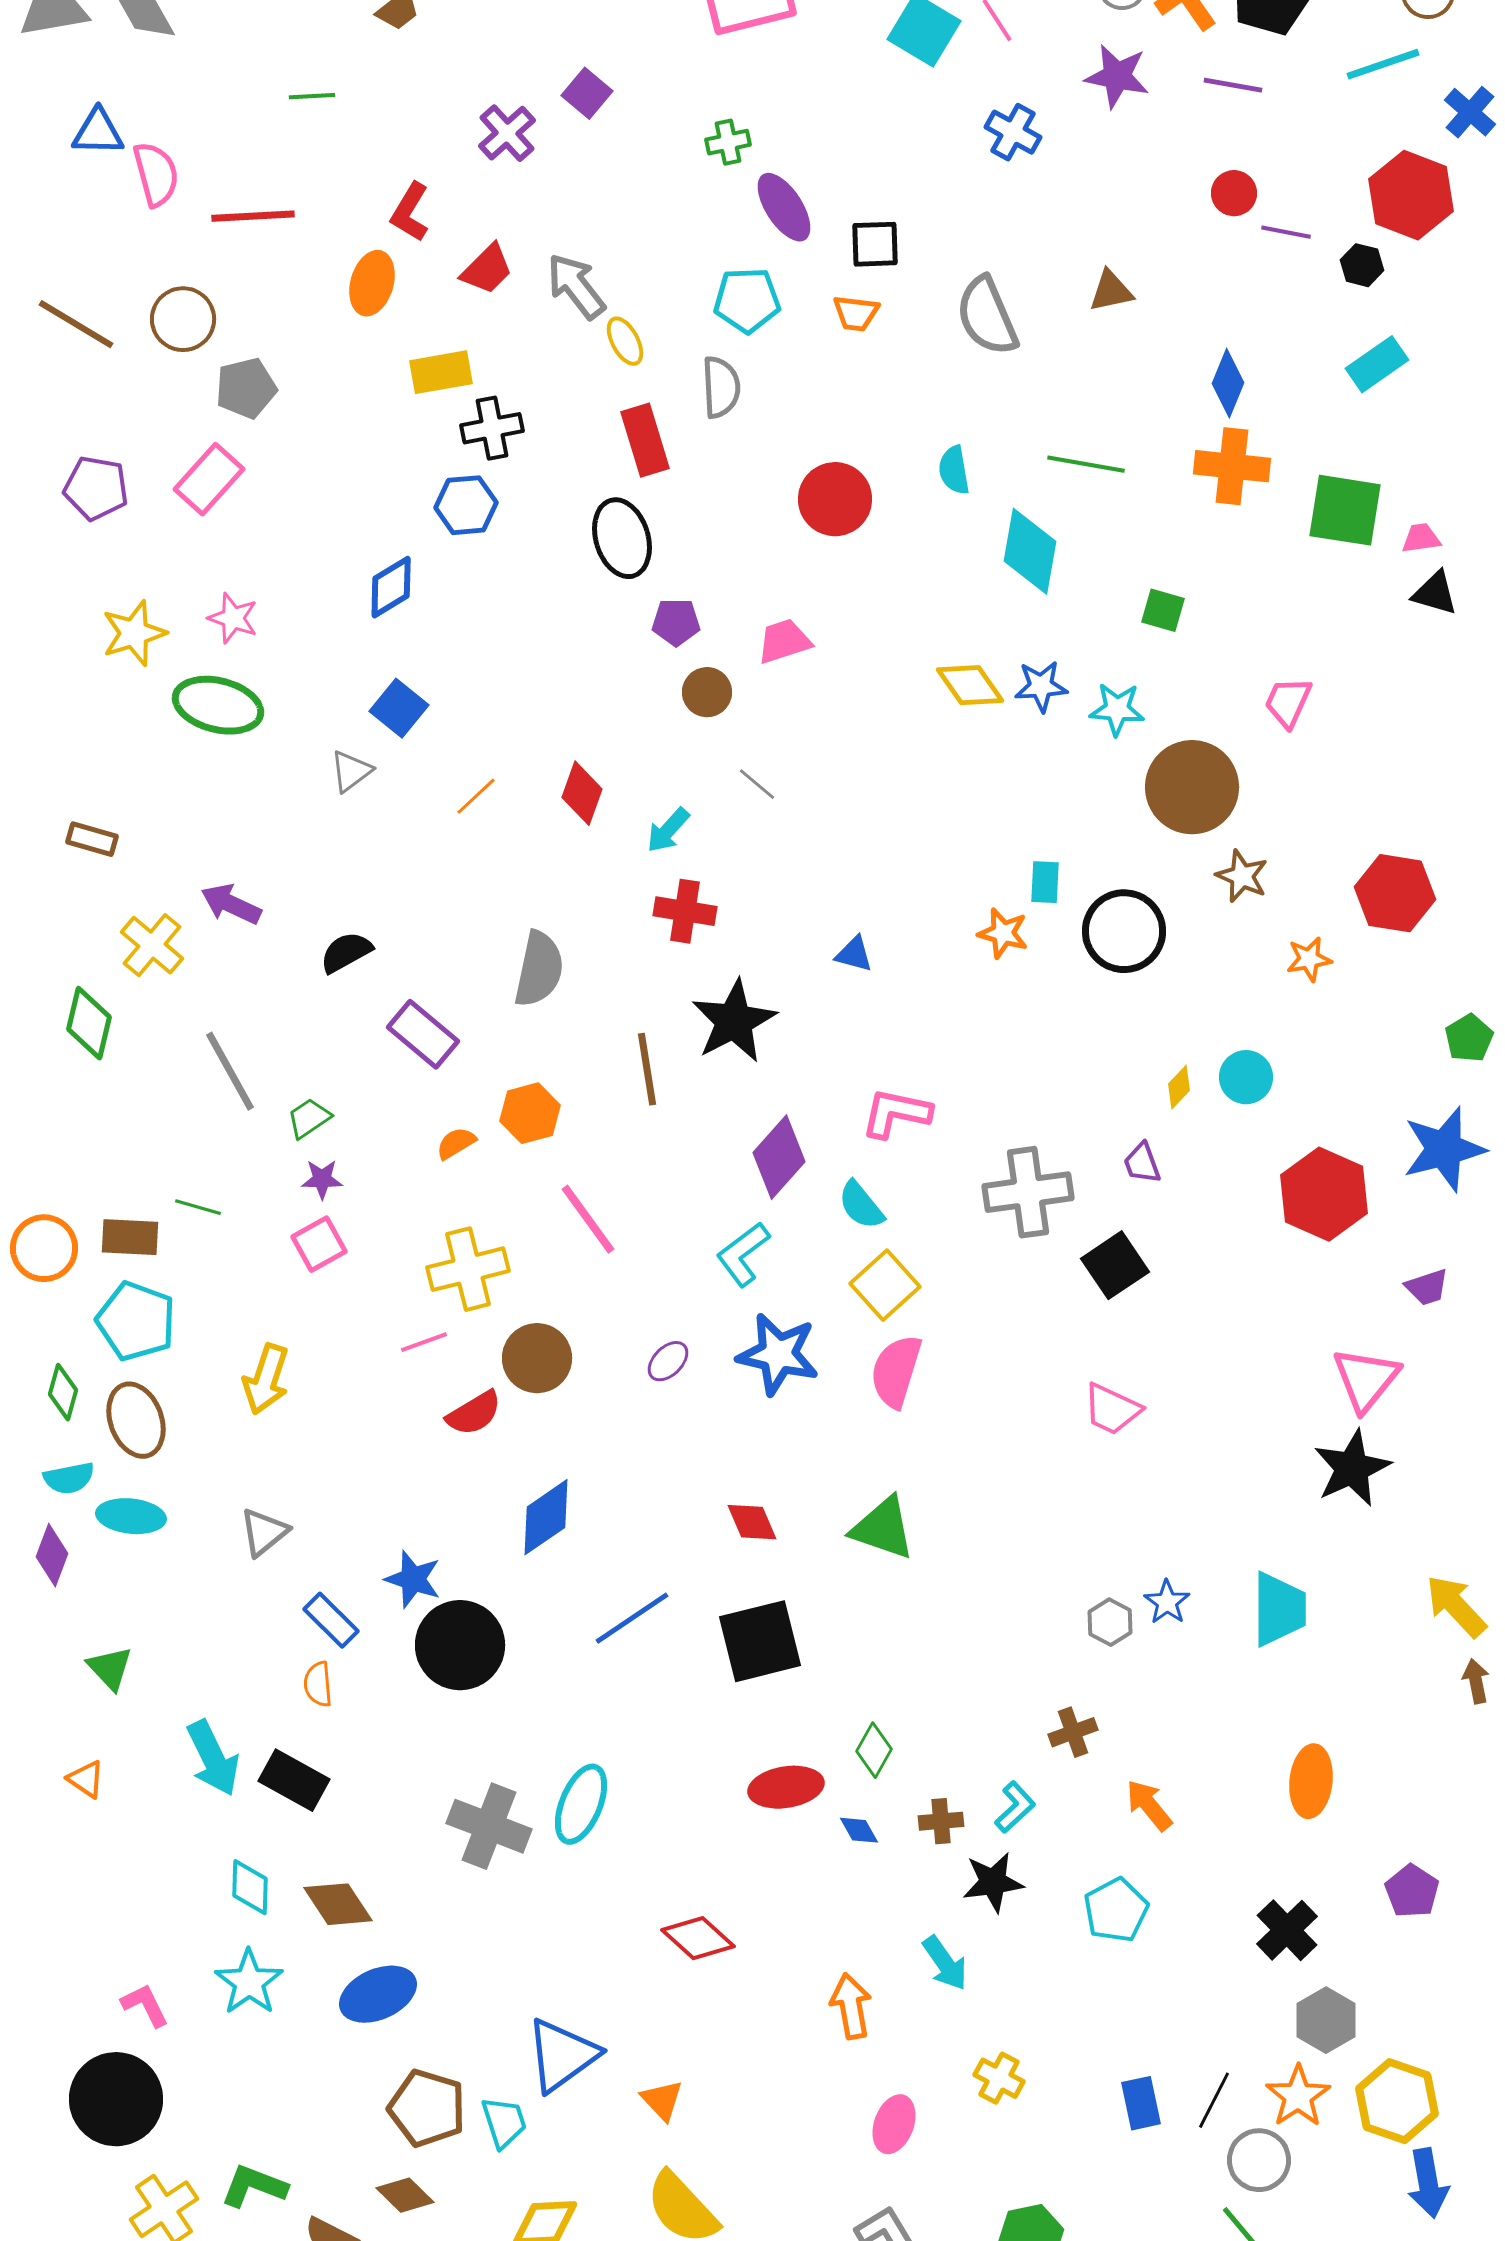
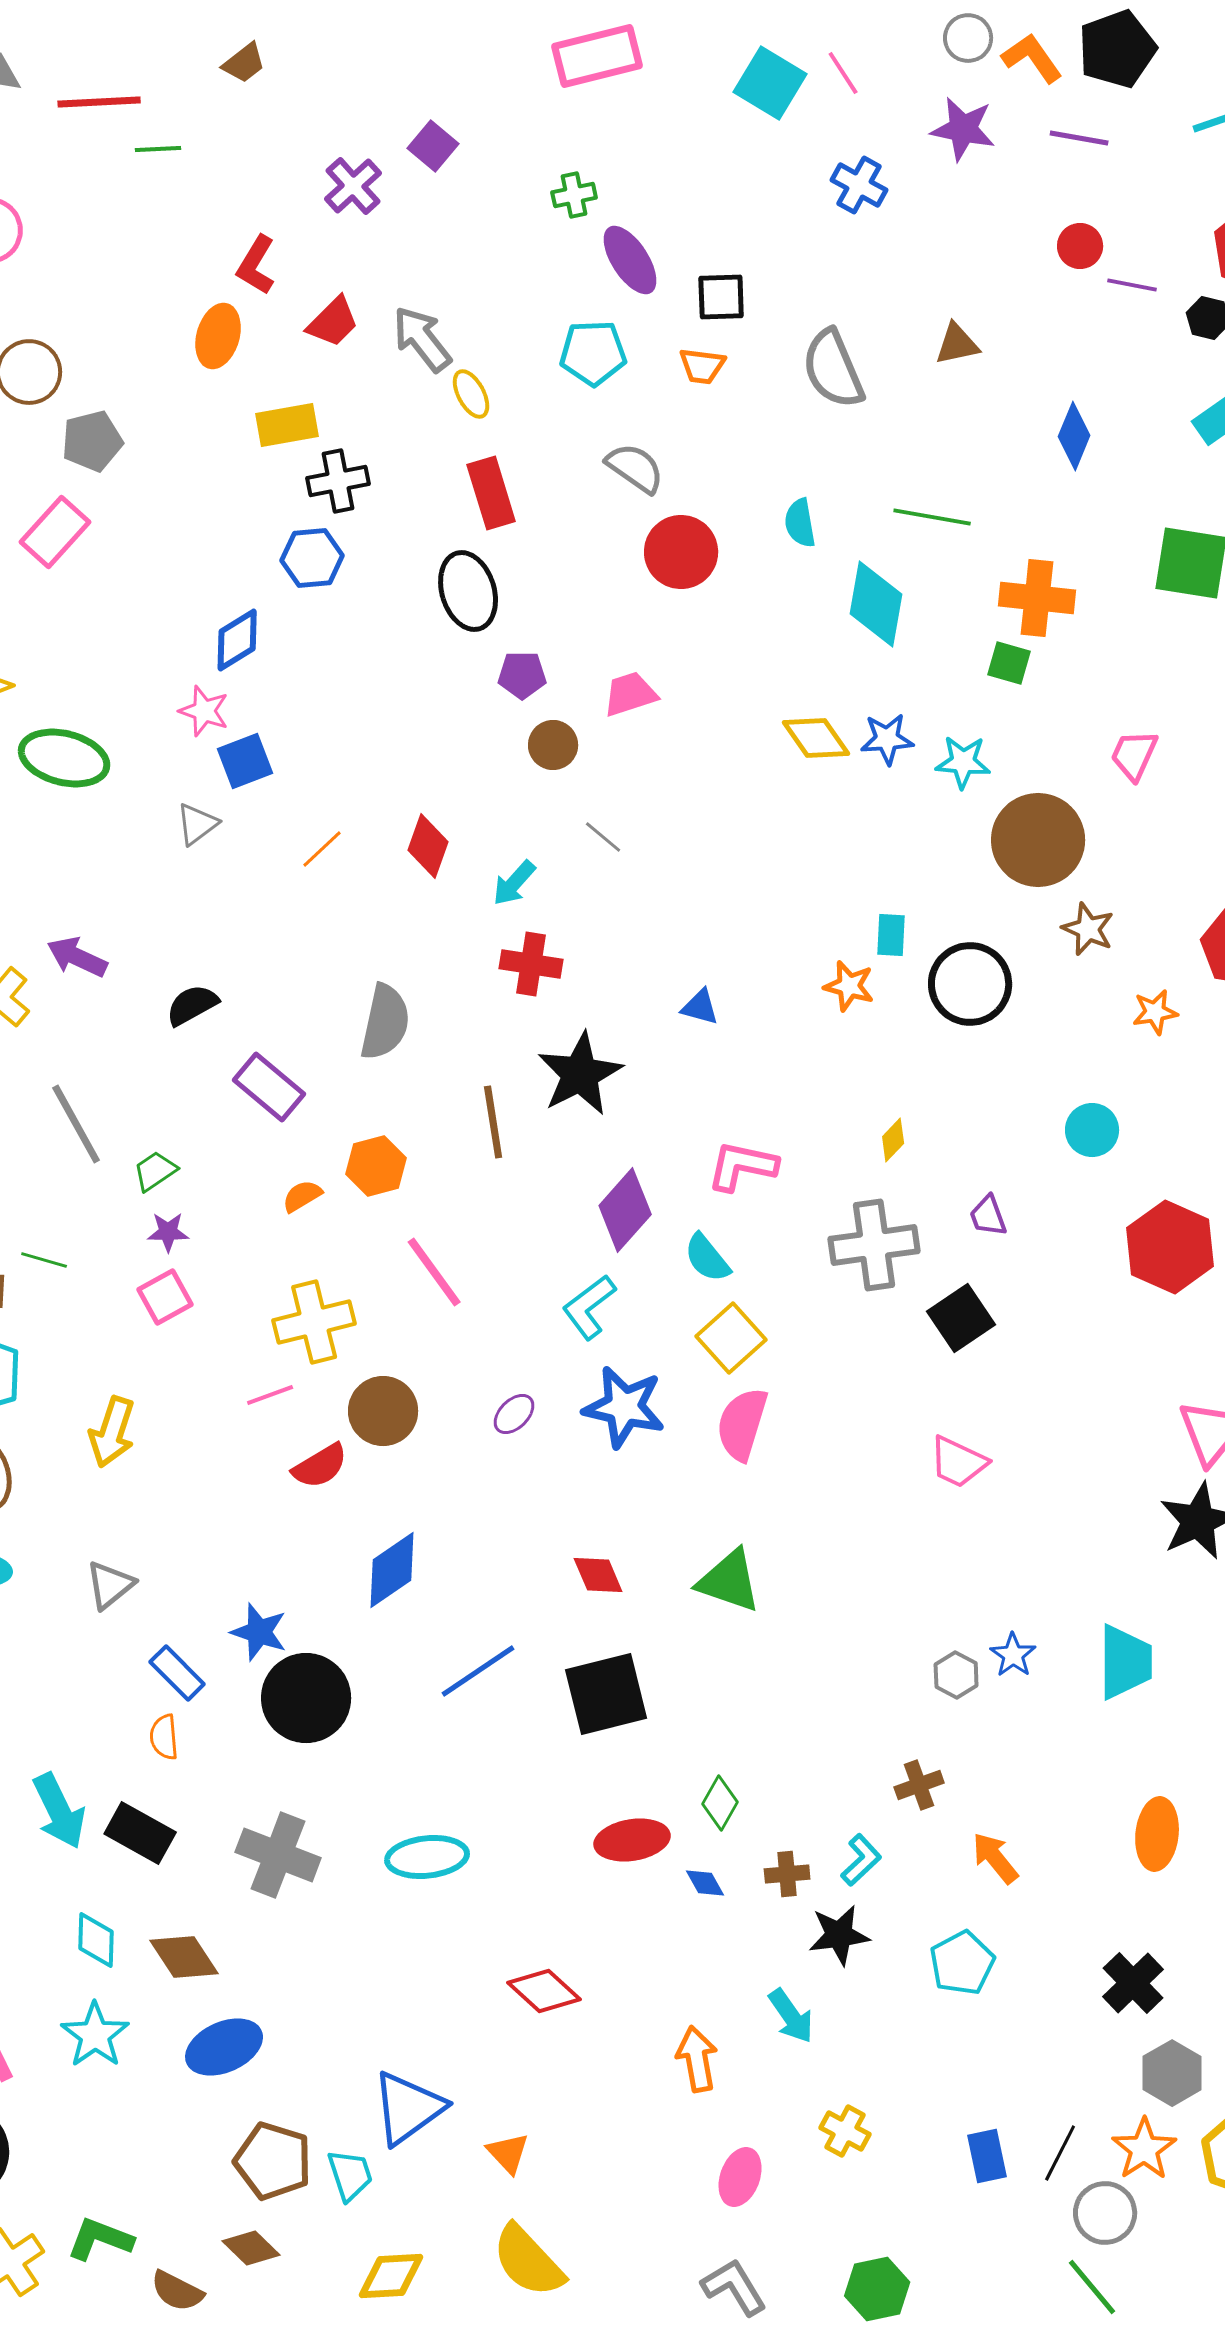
red line: (253, 216) -> (99, 102), moved
gray semicircle: (721, 387) -> (635, 468), moved, turned -52
orange cross: (1232, 466) -> (1037, 598), moved
pink star: (233, 618) -> (204, 711), moved
blue square: (399, 708) -> (245, 761), turned 30
yellow diamond: (1179, 1087) -> (893, 1140), moved
cyan ellipse: (581, 1804) -> (427, 1857), turned 62
gray cross: (489, 1826) -> (278, 1855), moved

